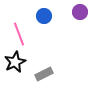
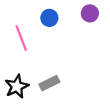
black star: (15, 62) -> (17, 86), moved

